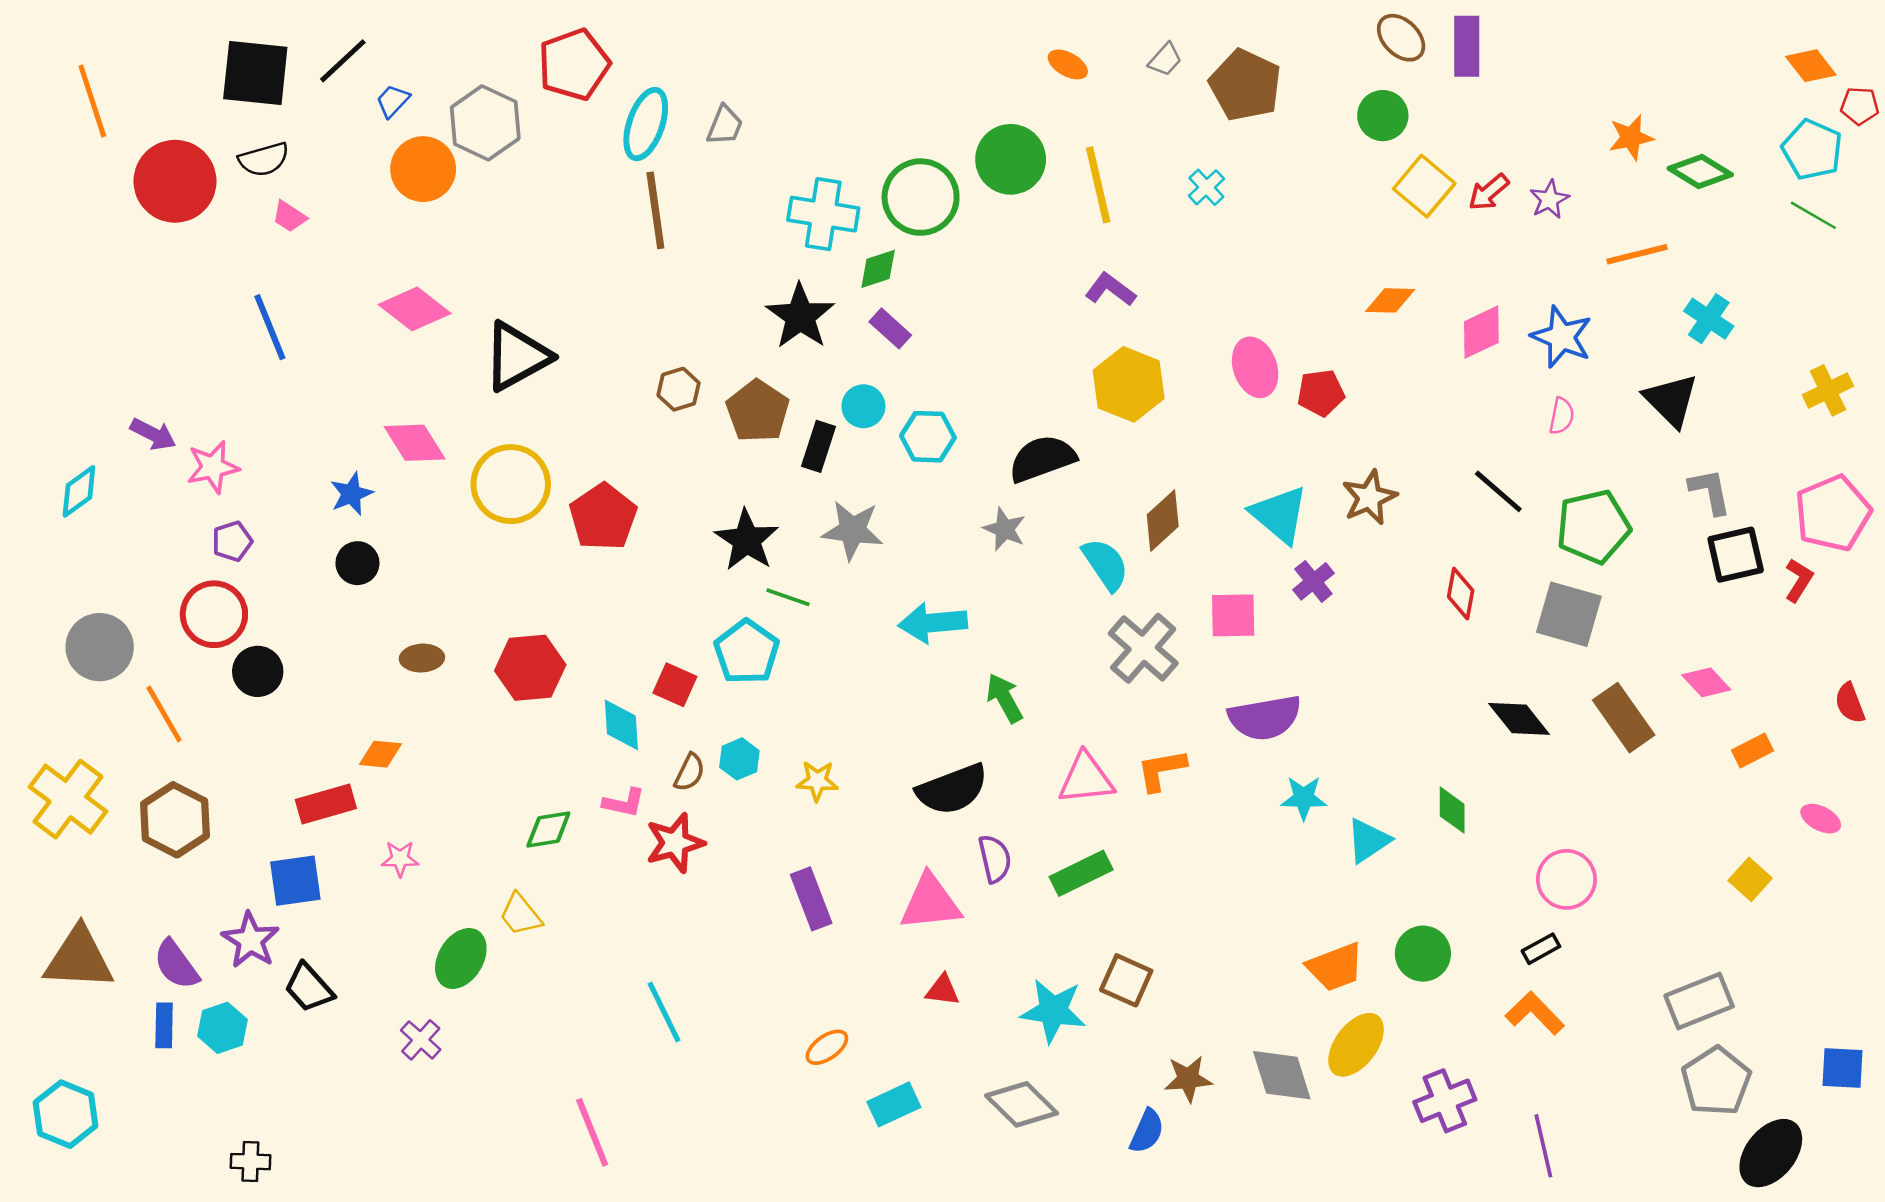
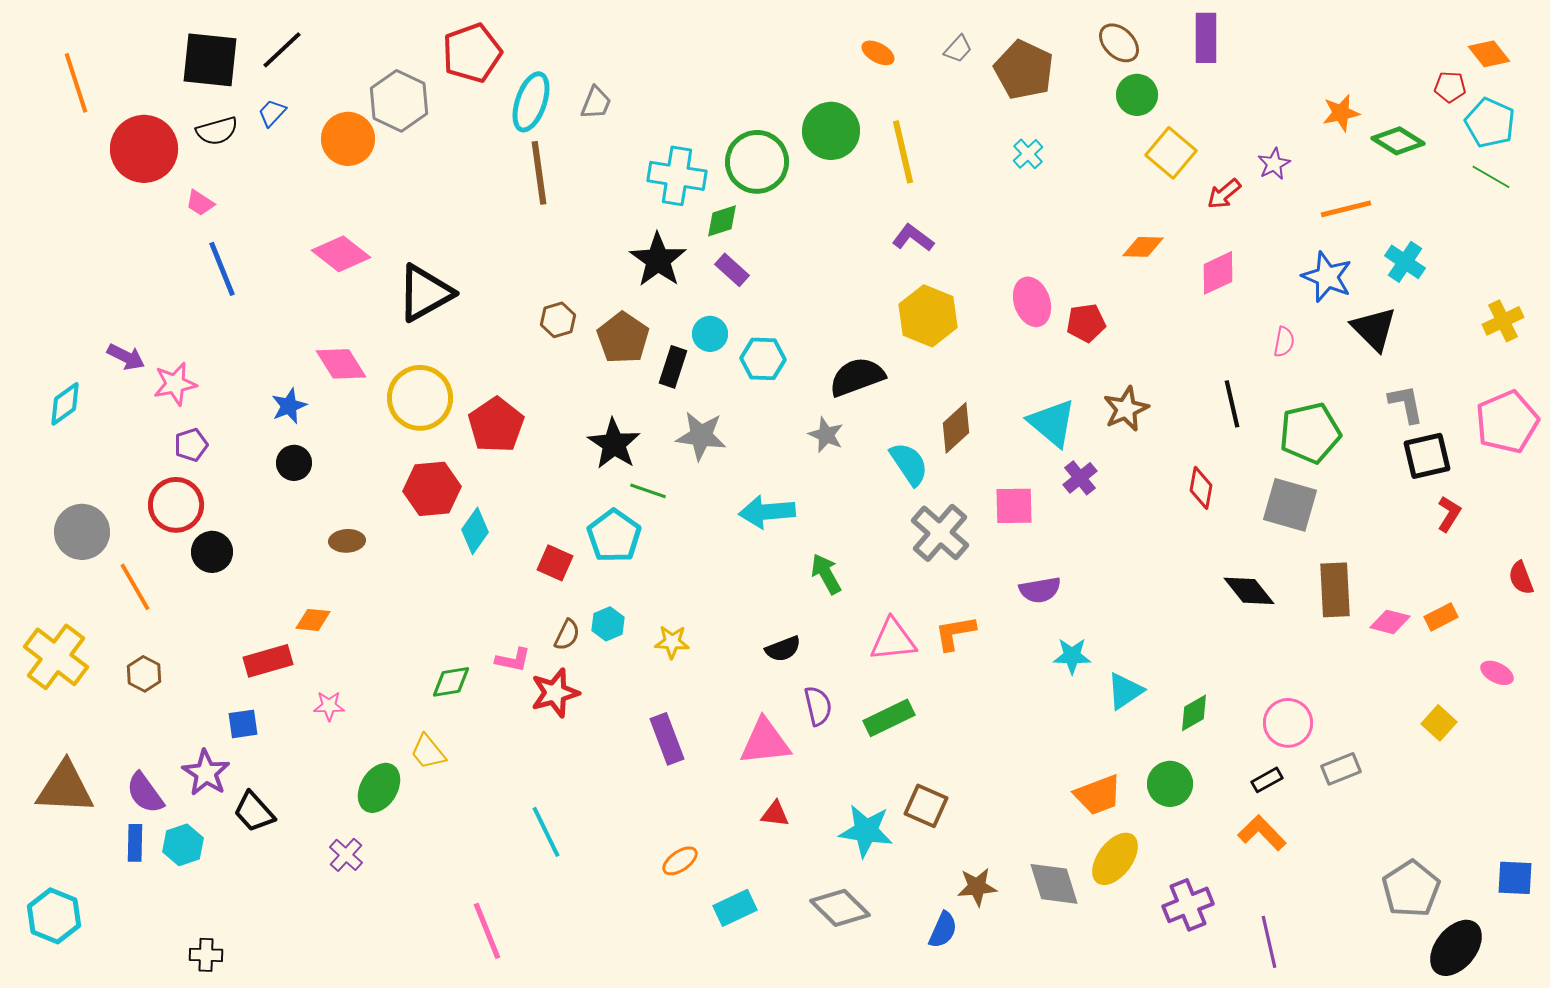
brown ellipse: (1401, 38) -> (1119, 43), moved
blue trapezoid: (393, 101) -> (272, 113), moved
red pentagon: (1860, 106) -> (1450, 87), moved
cyan cross: (1206, 187) -> (1028, 154), moved
red arrow: (1489, 192) -> (1224, 194), moved
pink trapezoid: (289, 217) -> (200, 203), moved
blue star: (1562, 337) -> (1327, 277), moved
black line: (1498, 491) -> (1232, 404), turned 36
red L-shape: (1799, 580) -> (1449, 514), moved
red hexagon: (530, 668) -> (432, 489), moved
pink diamond: (1706, 682) -> (1390, 622), moved, turned -33
purple semicircle: (1265, 718) -> (1040, 590), size x0.7
brown rectangle: (1624, 718) -> (1335, 590), turned 32
cyan diamond: (621, 725) -> (475, 531), moved, turned 39
black semicircle: (952, 789) -> (783, 649), size x0.6
green diamond: (1452, 810) -> (1194, 713), moved, turned 60
brown hexagon: (175, 820) -> (144, 674), size x0.6
blue square: (295, 881) -> (243, 724), size x0.7
gray rectangle: (1699, 1001) -> (1341, 769), moved, size x0.7

